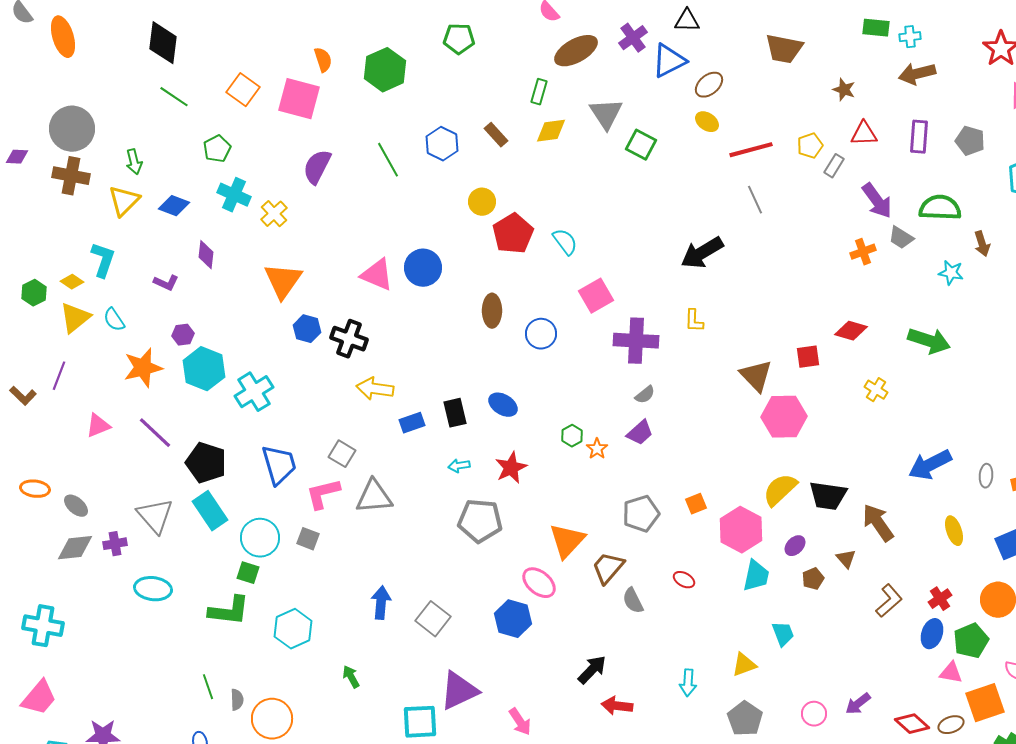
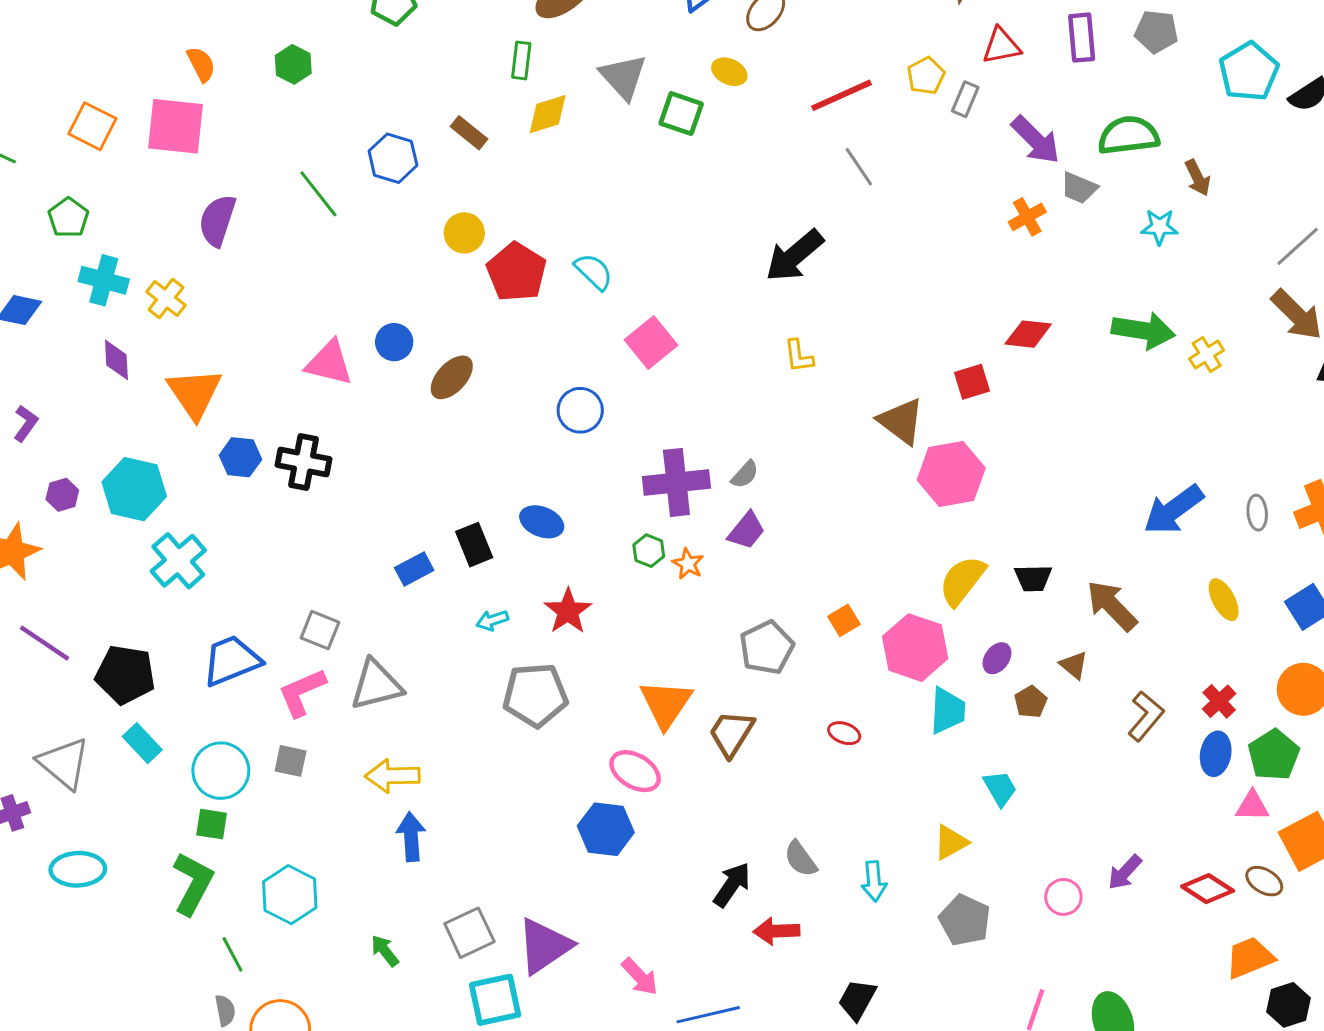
green hexagon: (385, 70) -> (293, 64), size x0.6
yellow ellipse: (707, 122) -> (729, 72), moved
purple diamond: (206, 255) -> (116, 360), moved
blue circle: (423, 268) -> (394, 342), size x0.7
purple L-shape: (166, 283) -> (26, 423), turned -70
brown ellipse: (492, 311) -> (452, 377), moved, turned 52
purple cross: (636, 341) -> (676, 482), moved
cyan hexagon: (204, 369) -> (134, 489), moved
yellow arrow: (375, 389) -> (392, 776), moved
yellow cross: (876, 390) -> (1207, 354), moved, turned 35
blue trapezoid: (279, 465) -> (231, 661), turned -87
black trapezoid: (828, 496) -> (1033, 578), size x0.7
cyan rectangle: (210, 511) -> (142, 743), size x0.7
gray semicircle: (633, 601) -> (801, 859), moved
green L-shape: (229, 611) -> (193, 883), turned -60
gray square: (433, 619) -> (469, 933), moved, turned 36
green line: (208, 687) -> (232, 954), moved
brown ellipse: (951, 725) -> (1264, 881), turned 60

